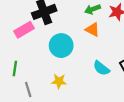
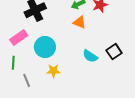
pink rectangle: (24, 30) -> (19, 38), moved
cyan circle: (61, 46) -> (45, 47), moved

